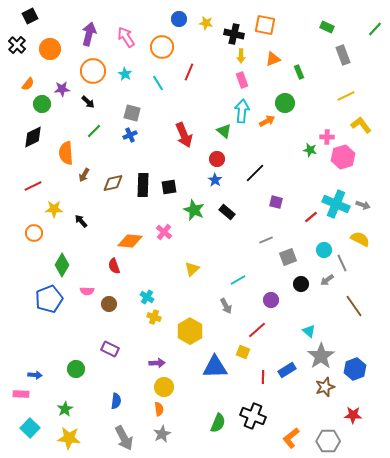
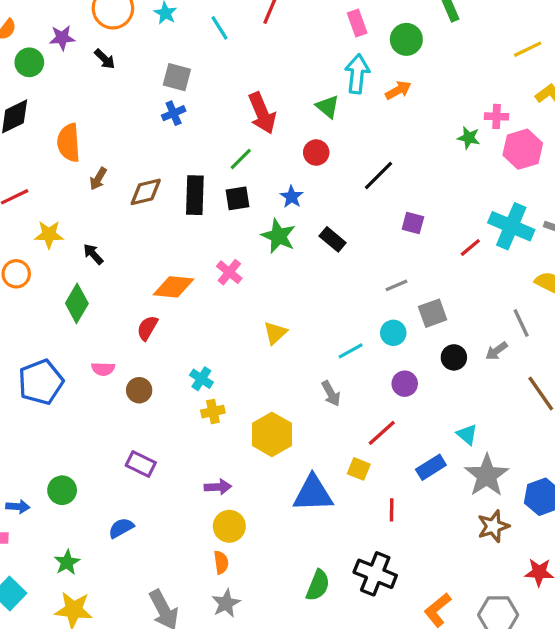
green circle: (285, 103) -> (406, 39), moved
green line: (94, 131) -> (241, 159), moved
blue star: (215, 180) -> (292, 197), moved
cyan circle: (324, 250) -> (393, 333), moved
green diamond: (62, 265) -> (77, 303), moved
red semicircle: (114, 266) -> (147, 328), turned 49
yellow cross: (154, 317) -> (213, 412), turned -32
green circle: (76, 369) -> (62, 490), moved
blue rectangle: (287, 370) -> (431, 467), moved
blue semicircle: (116, 401) -> (121, 528), moved, turned -126

